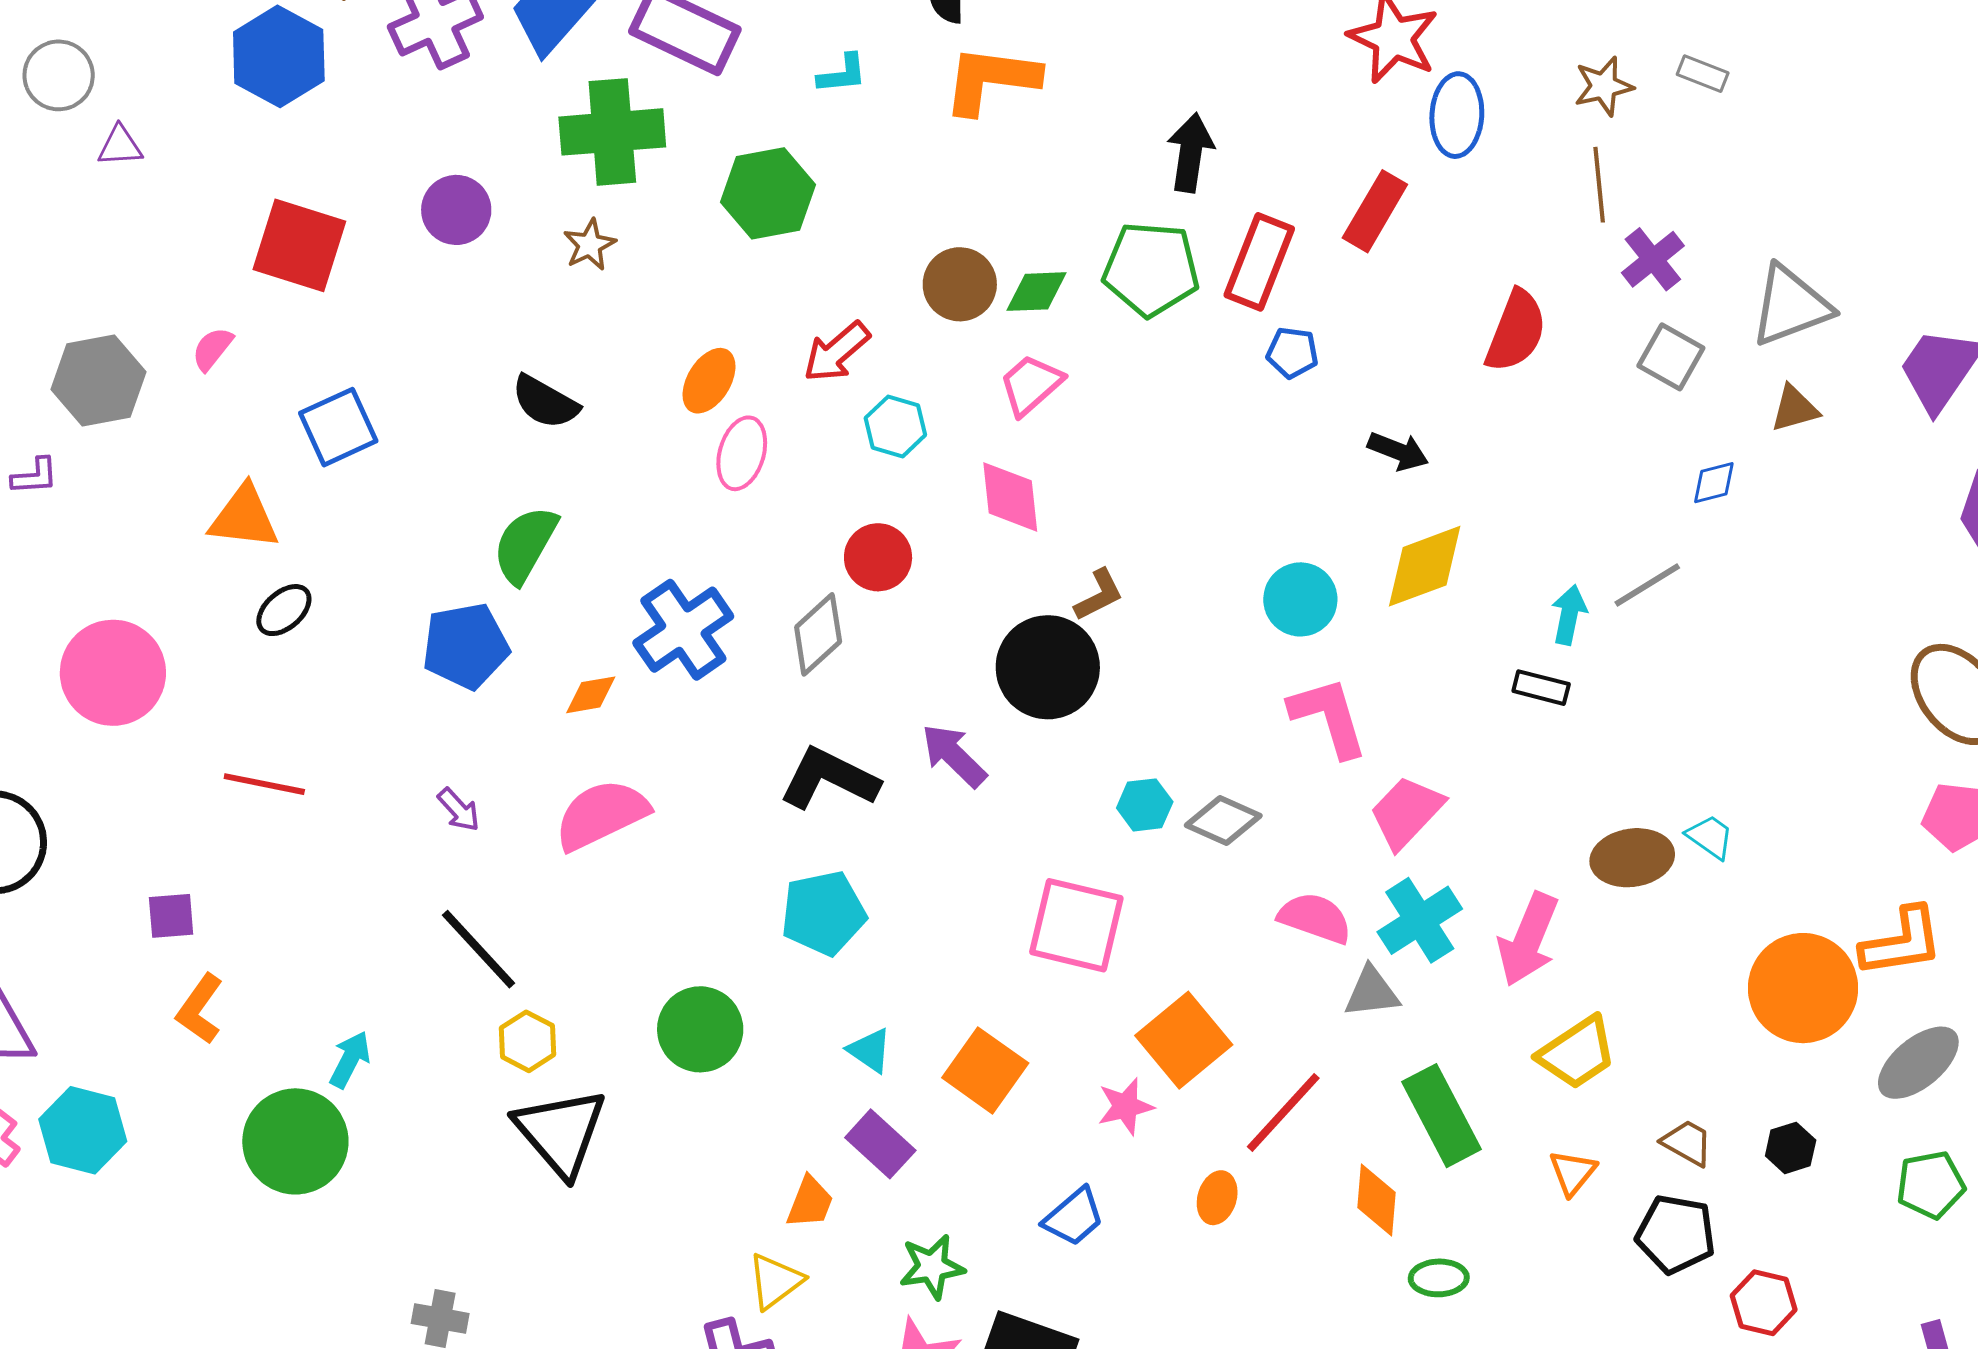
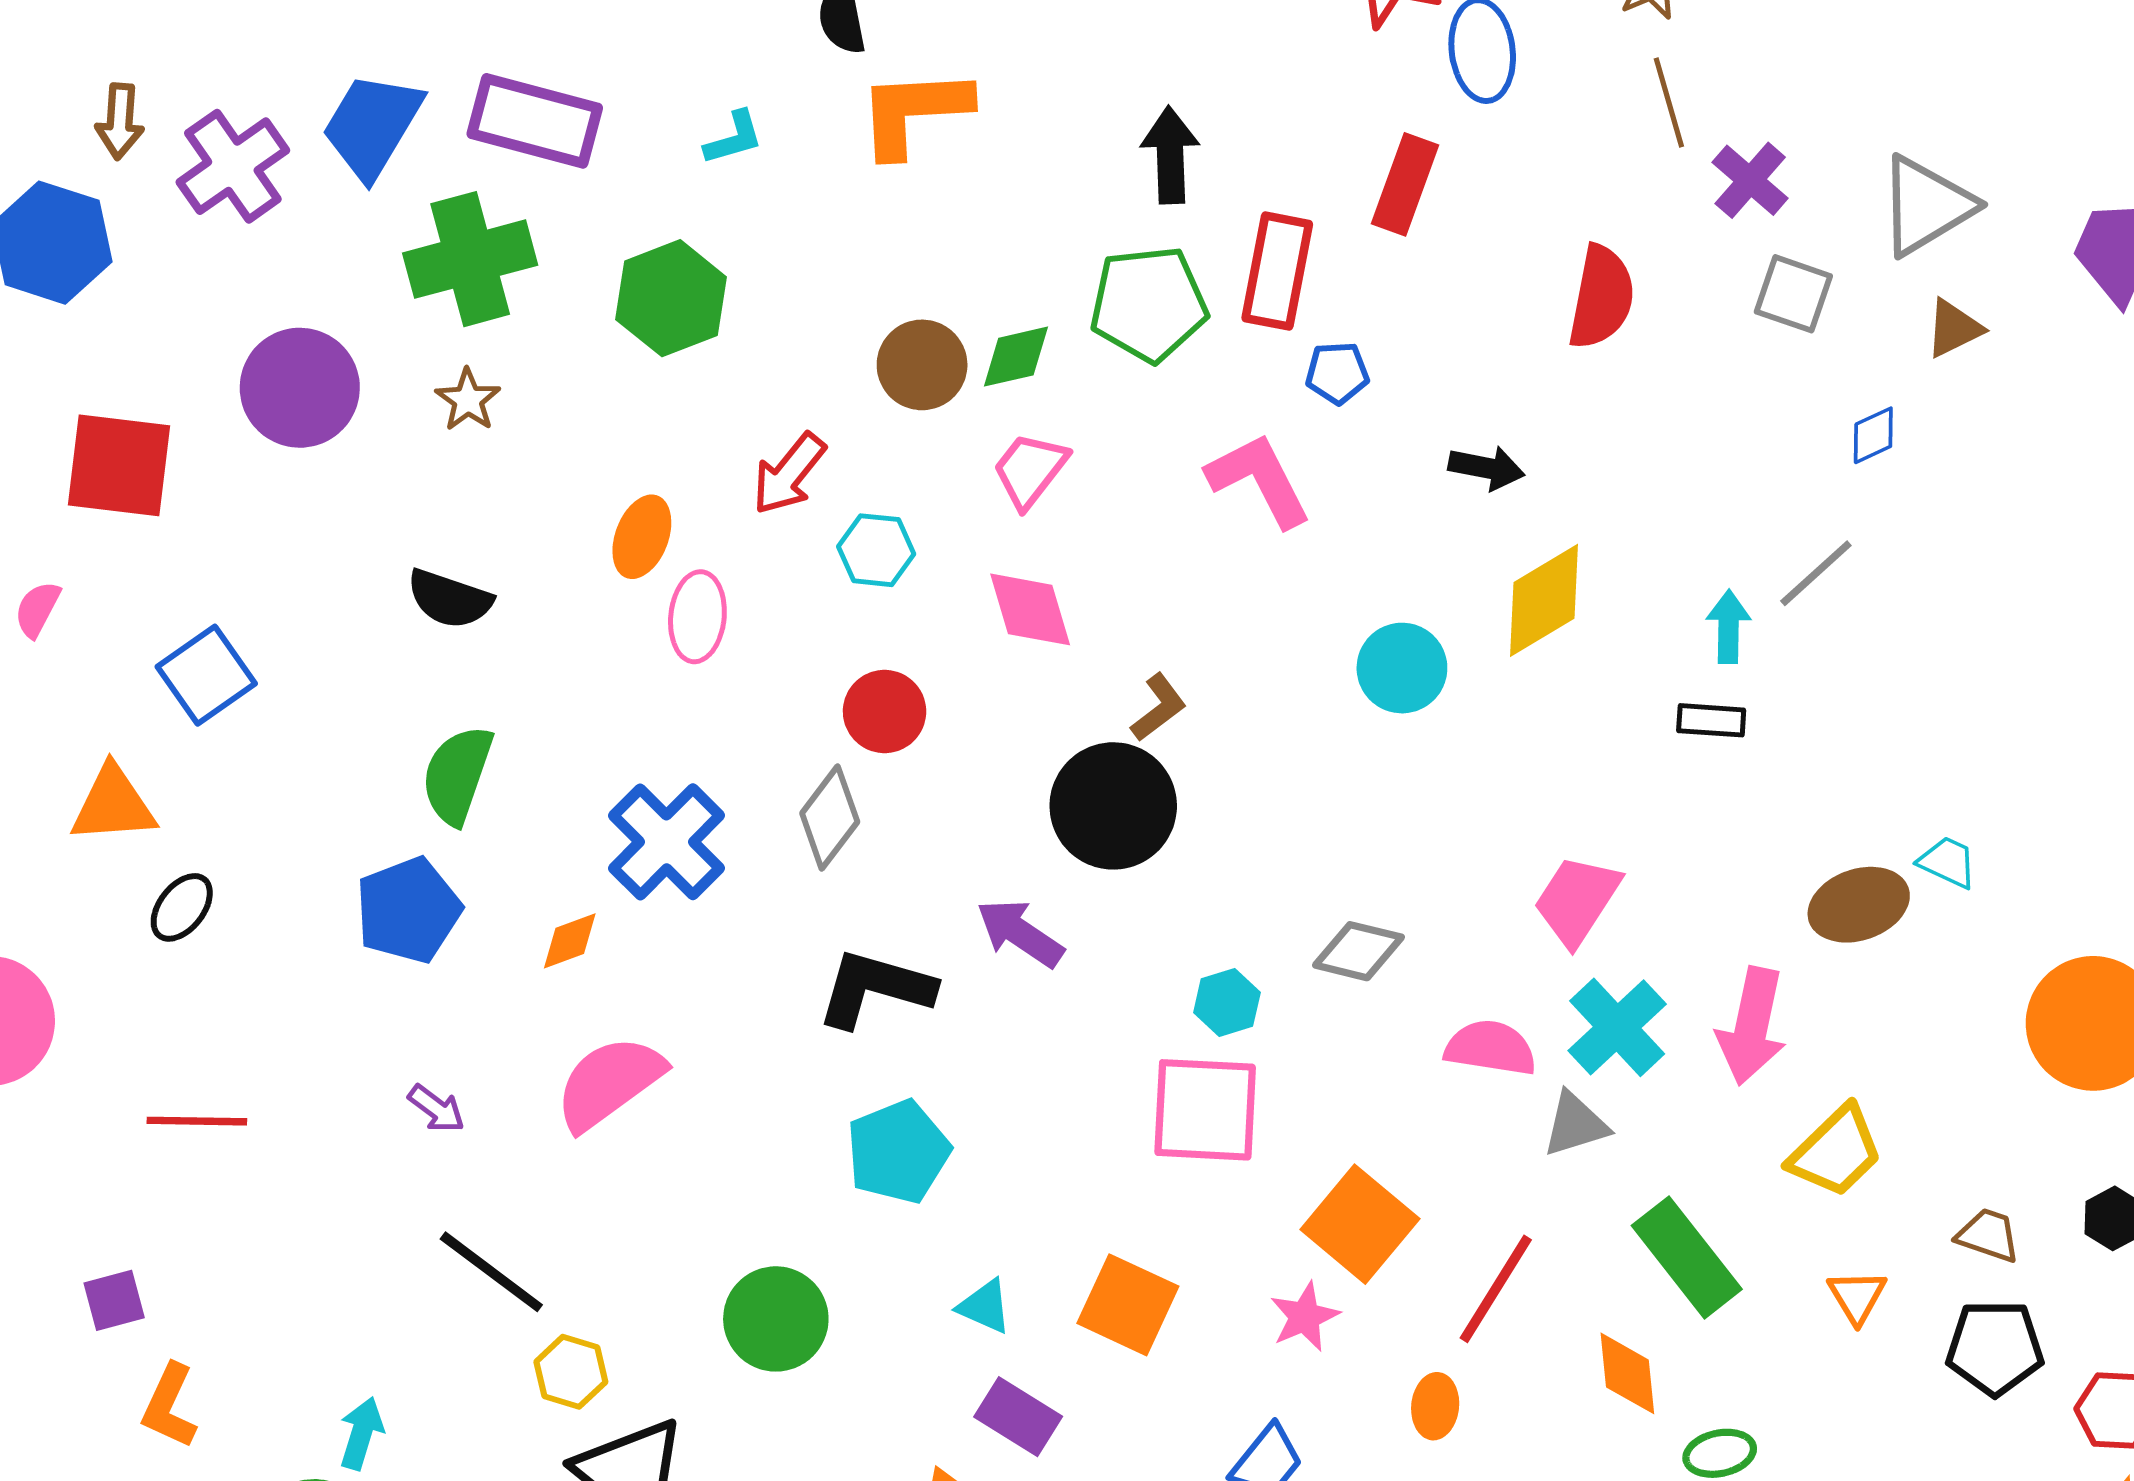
purple circle: (456, 210) -> (300, 388), size x1.4
pink L-shape: (1329, 717) -> (1259, 480), moved
cyan hexagon: (1145, 805) -> (1227, 1003), moved

